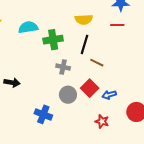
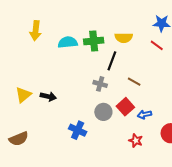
red line: (117, 25) -> (157, 45), turned 32
green cross: (53, 40) -> (94, 41), moved
black line: (85, 44) -> (112, 61), moved

